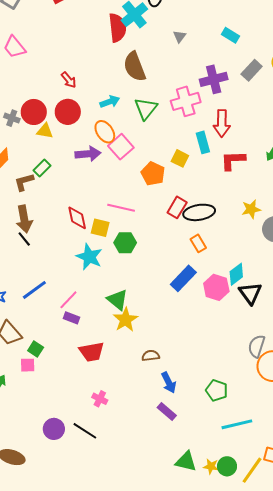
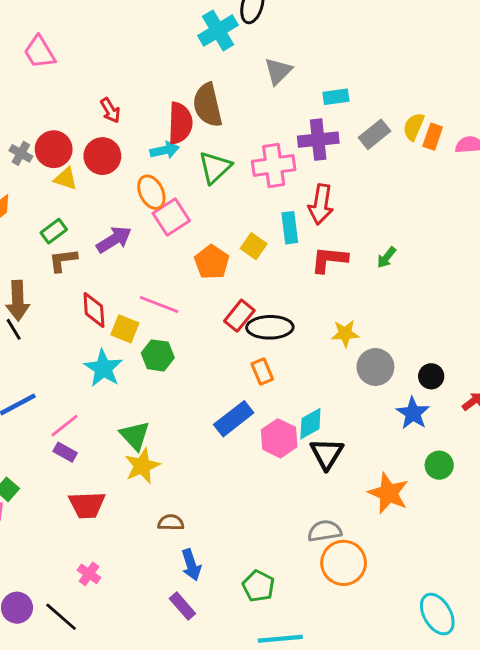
red semicircle: (117, 28) -> (180, 123), moved
cyan rectangle: (230, 35) -> (336, 97), moved, turned -48
gray triangle: (179, 36) -> (278, 71), size x1.5
purple arrow: (88, 154) -> (114, 240), moved, turned -35
brown L-shape: (24, 182) -> (63, 260), moved
gray semicircle: (257, 346) -> (325, 531), turned 55

